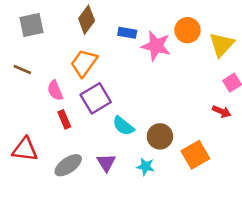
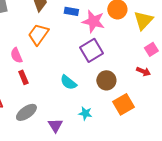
purple square: (96, 98) -> (91, 50), moved
brown circle: (160, 136) -> (106, 80), moved
purple triangle: (106, 163) -> (55, 125), moved

